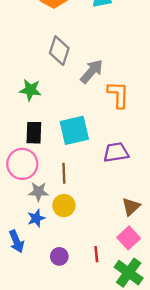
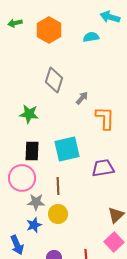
gray arrow: (92, 71) -> (82, 98), size x0.6

